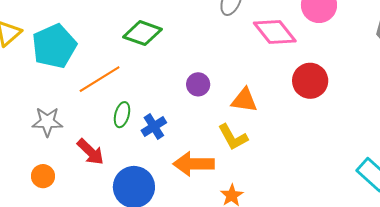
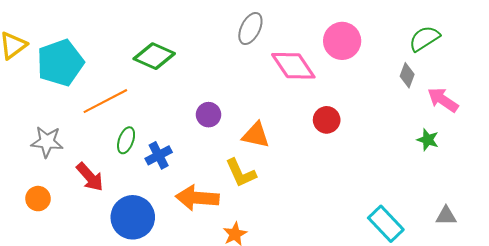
red circle: (310, 81) -> (327, 120), size x0.7

